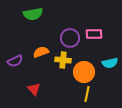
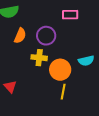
pink rectangle: (94, 34) -> (70, 15), moved
orange semicircle: (41, 52) -> (20, 36), moved, turned 133

